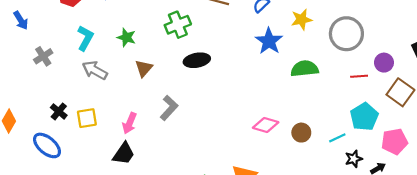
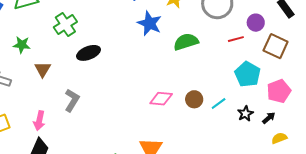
cyan line: (337, 138) -> (219, 104), moved

